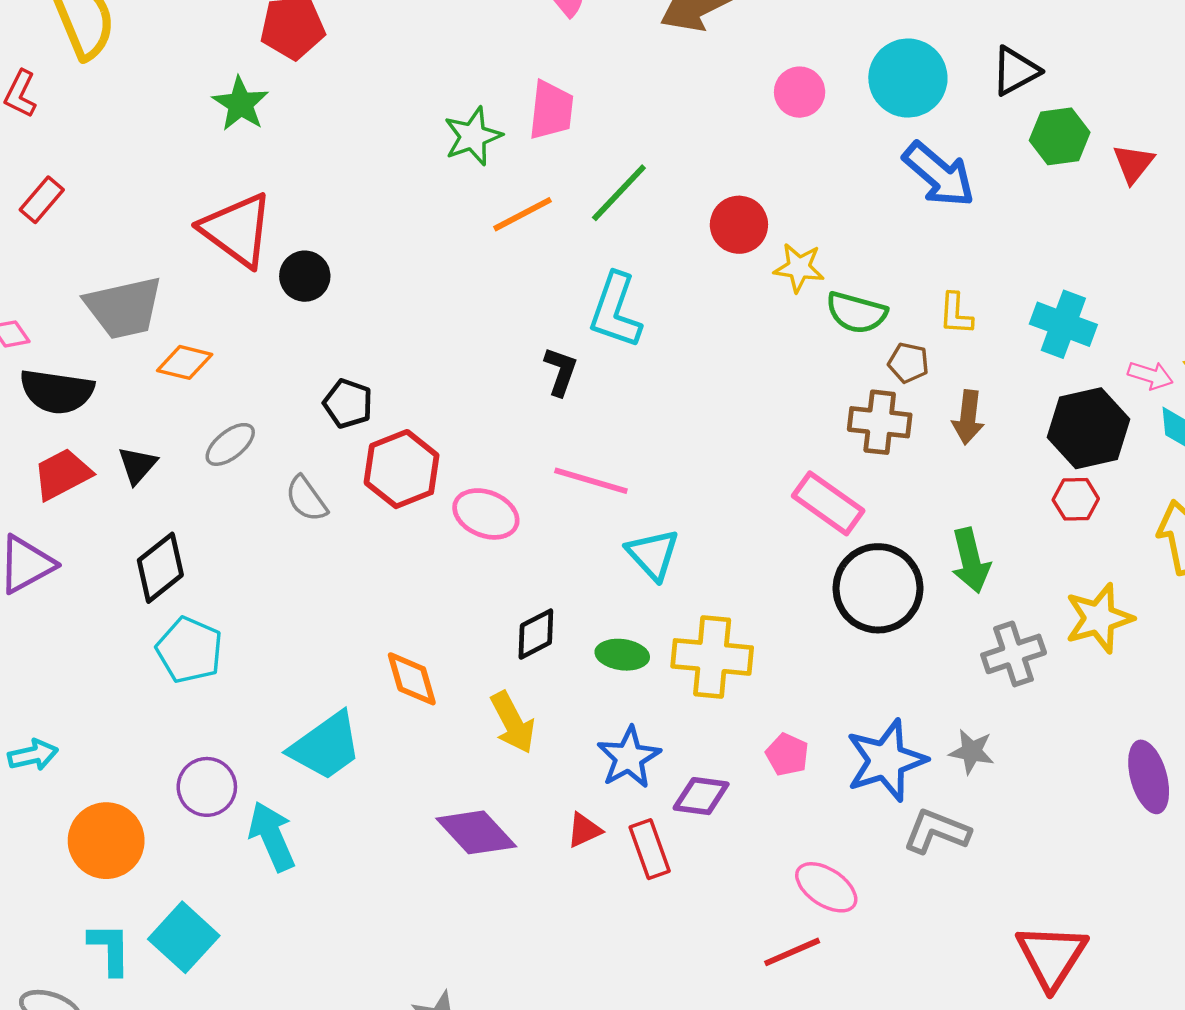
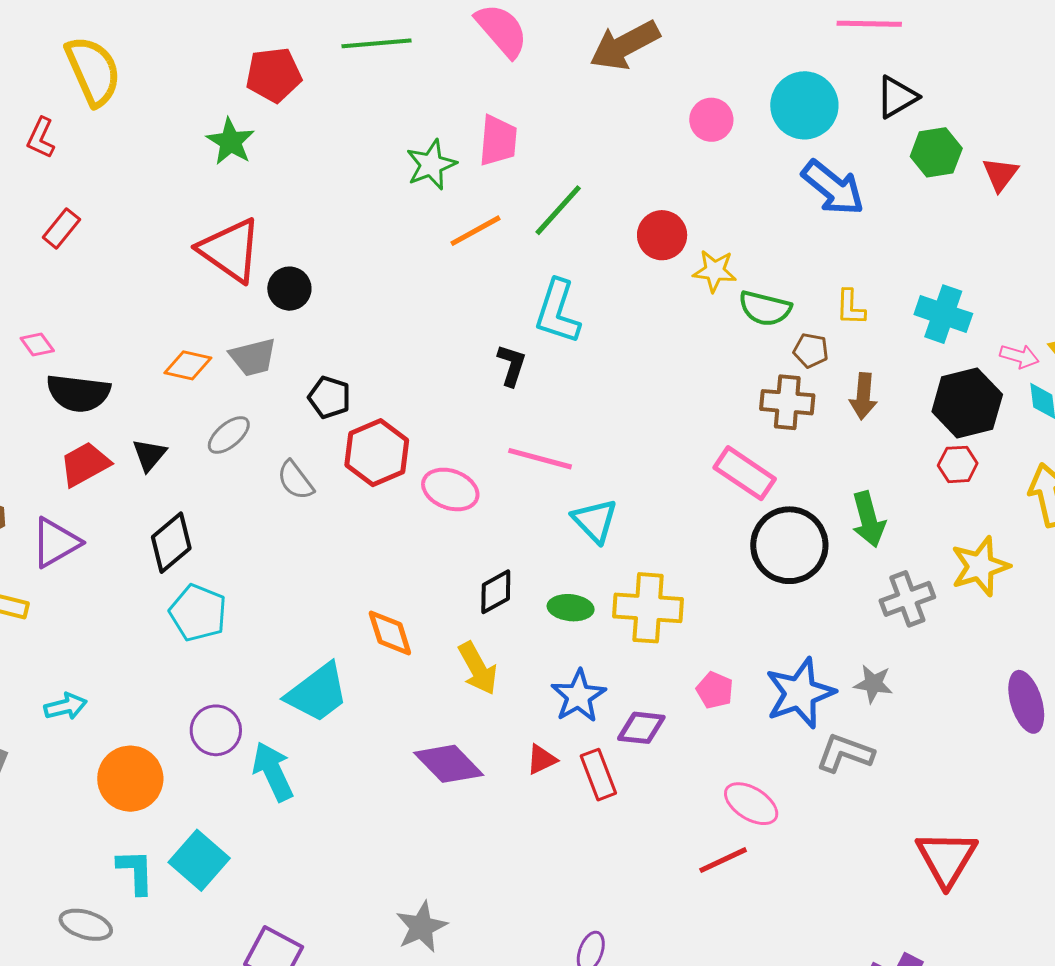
gray trapezoid: (124, 308) -> (253, 357), moved, size x0.7

